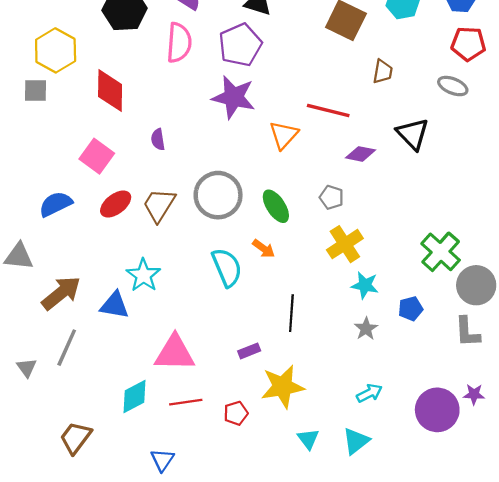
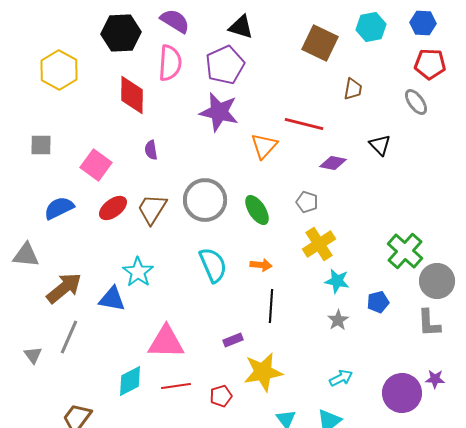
gray ellipse: (453, 86) -> (416, 102), turned 32
gray square: (36, 90) -> (41, 145), moved
red diamond: (110, 90) -> (132, 95), moved
black triangle: (413, 134) -> (380, 145), size x0.7
orange arrow: (264, 249) -> (261, 265), moved, turned -30

